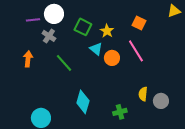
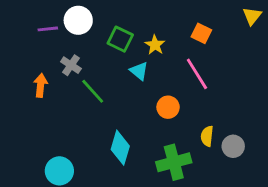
yellow triangle: (174, 11) -> (252, 16), turned -32
gray cross: (49, 36) -> (71, 65), moved
orange circle: (112, 58) -> (168, 107), moved
green cross: (120, 112) -> (174, 162), size x1.6

